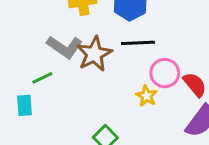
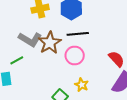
pink circle: (165, 73) -> (75, 56), moved
yellow star: (147, 96) -> (82, 85), moved

